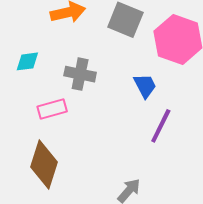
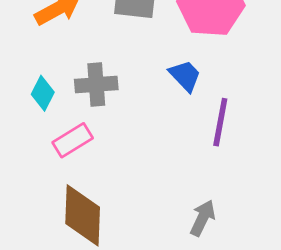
cyan diamond: (27, 61) -> (43, 93), moved, turned -40

